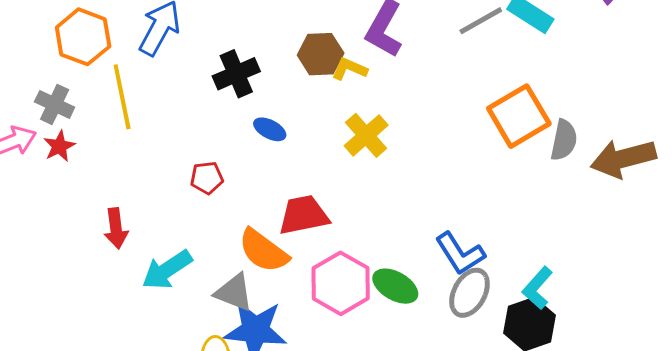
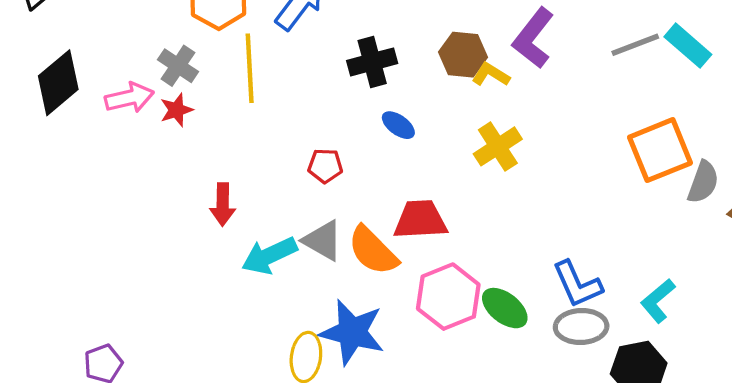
cyan L-shape: (537, 288) -> (658, 301), moved
gray triangle: (234, 292) -> (323, 241), moved
gray ellipse: (470, 293) -> (581, 327), turned 51

